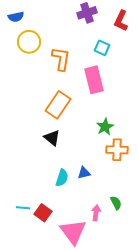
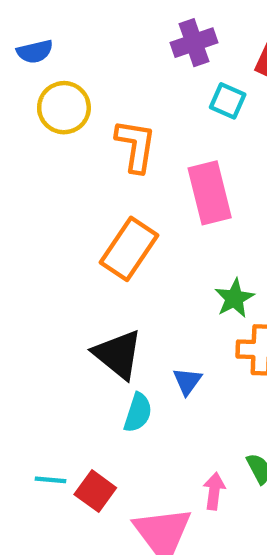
cyan square: (102, 48) -> (228, 101), moved
black triangle: (52, 138) -> (118, 354), moved, size x1.4
blue triangle: (84, 173) -> (187, 381), moved, turned -40

